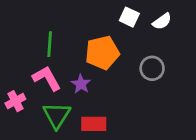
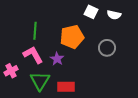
white semicircle: (162, 21) -> (114, 15), turned 48

